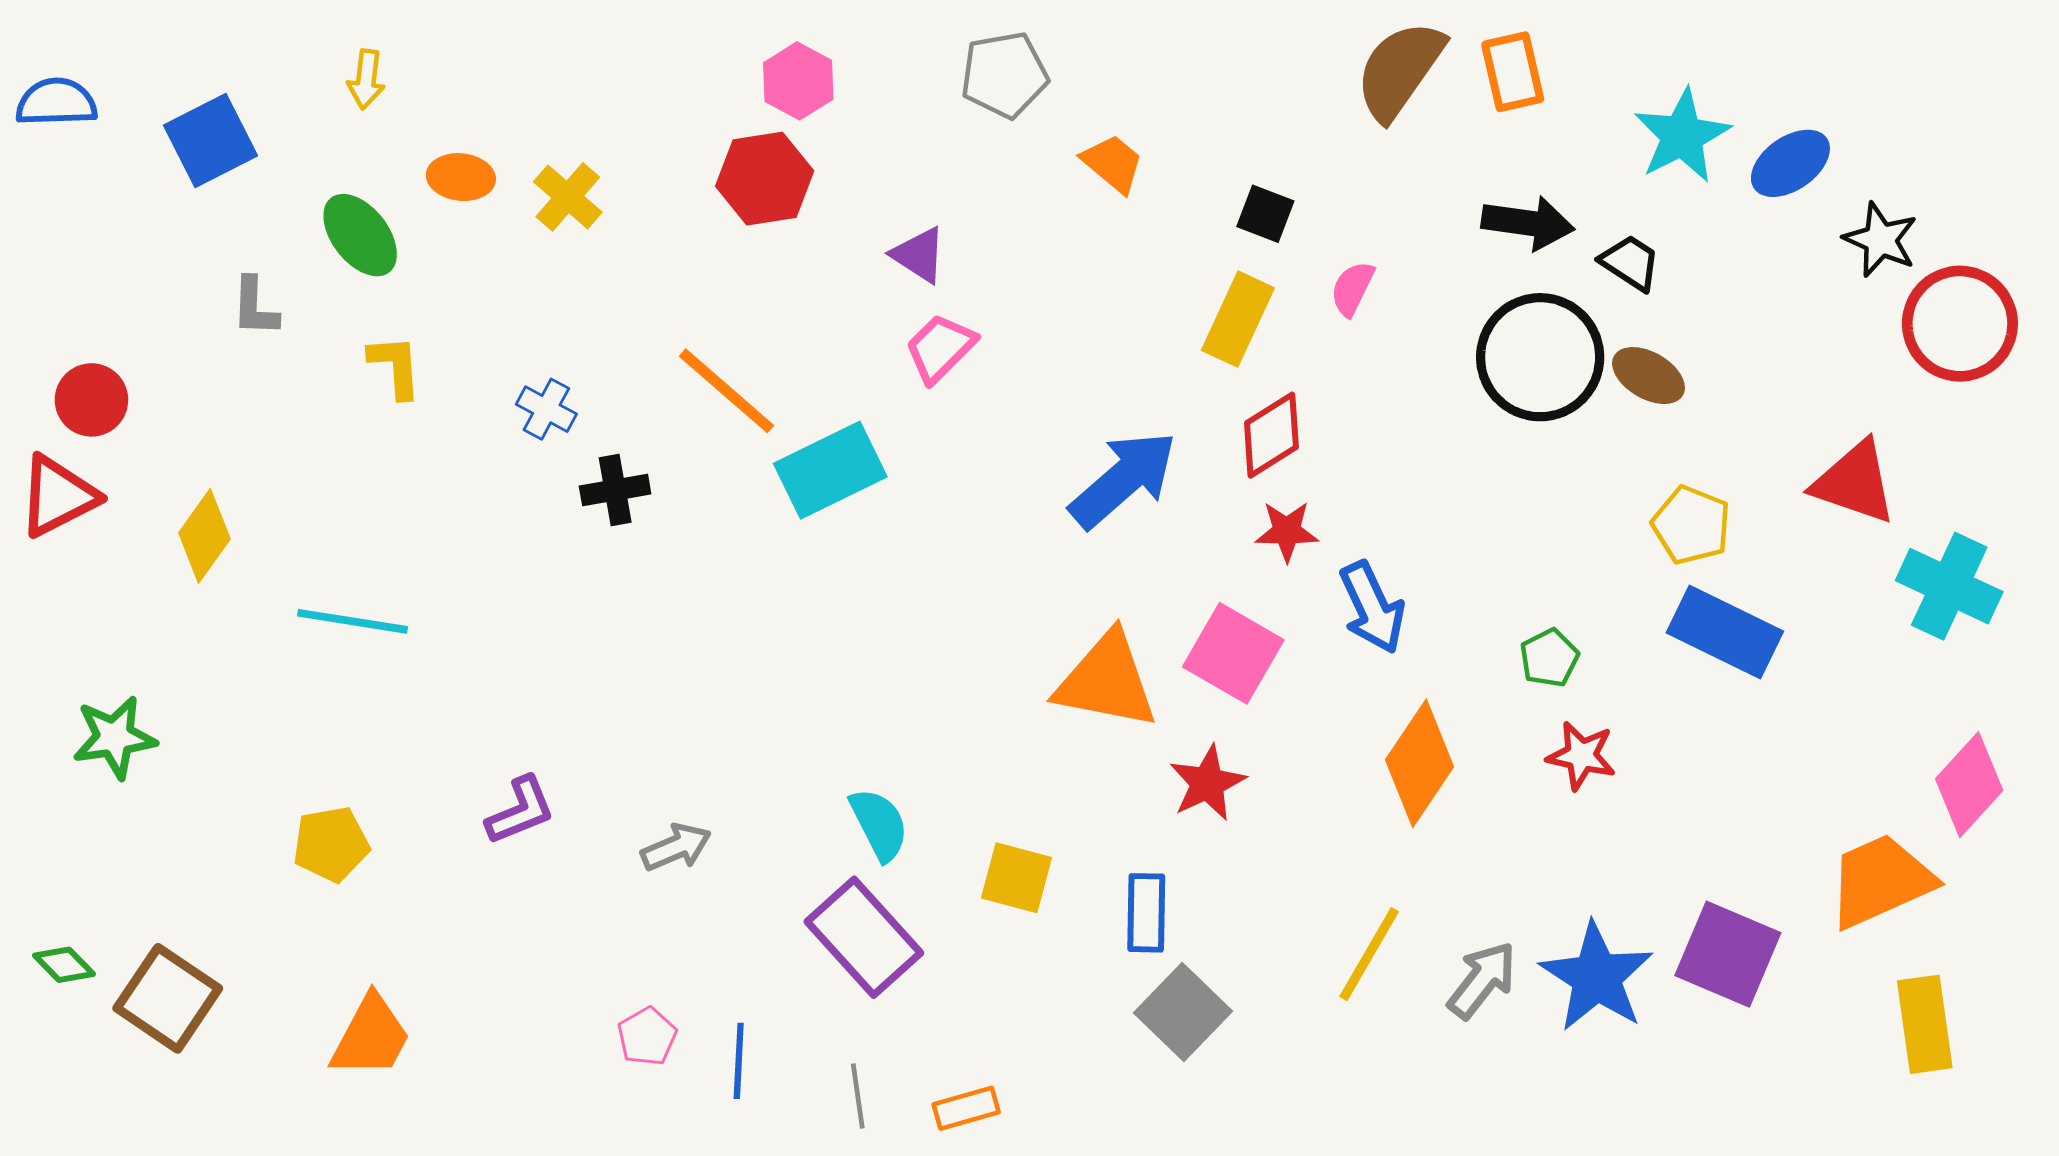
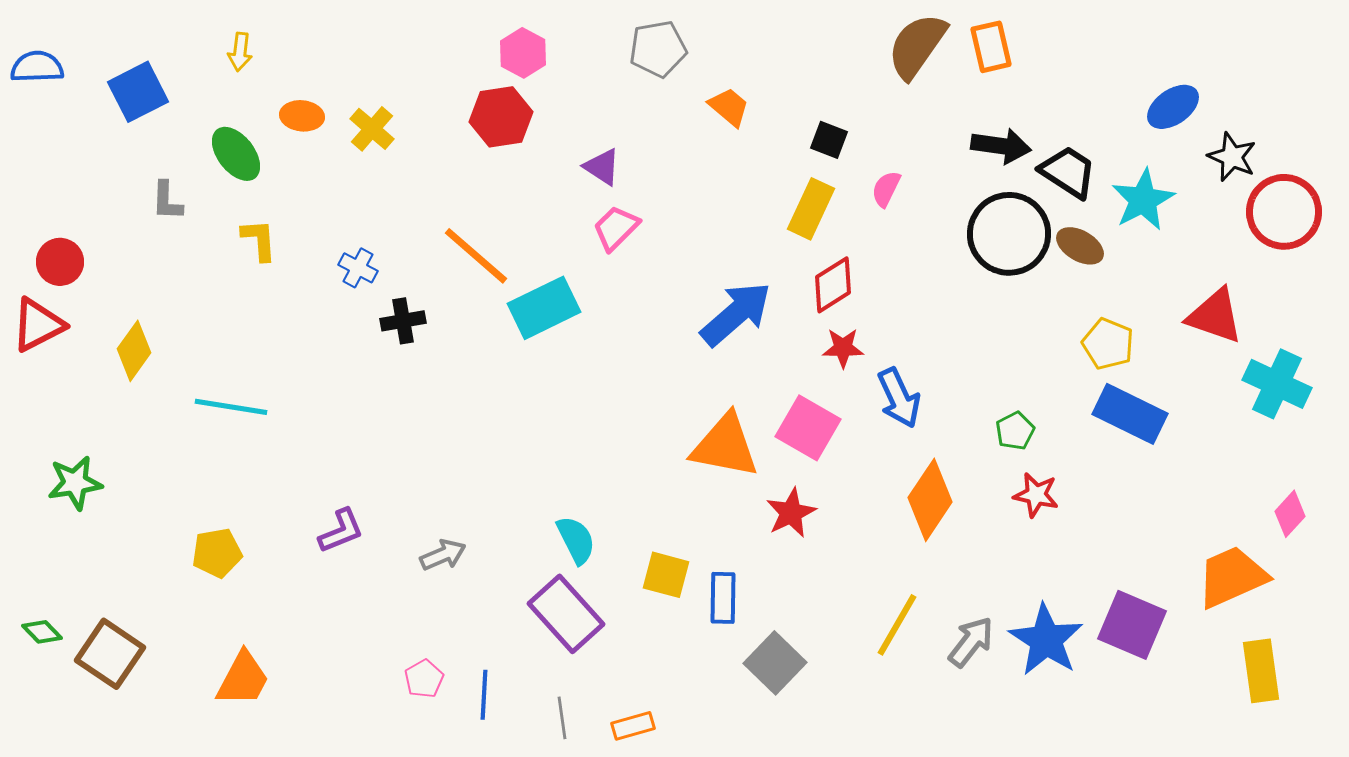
cyan star: (1682, 136) -> (1143, 200), moved
black trapezoid: (1630, 263) -> (1068, 172), size x1.4
pink diamond: (1969, 785) -> (1290, 514), size x0.7
blue rectangle: (1146, 913) -> (723, 598), moved

